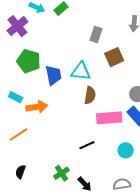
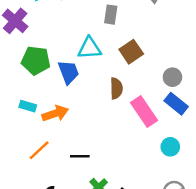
brown square: (114, 57) -> (131, 52), moved
cyan triangle: (81, 71) -> (89, 48), moved
pink rectangle: (109, 118) -> (144, 111), turned 70
black line: (87, 145) -> (80, 156), moved, turned 35

